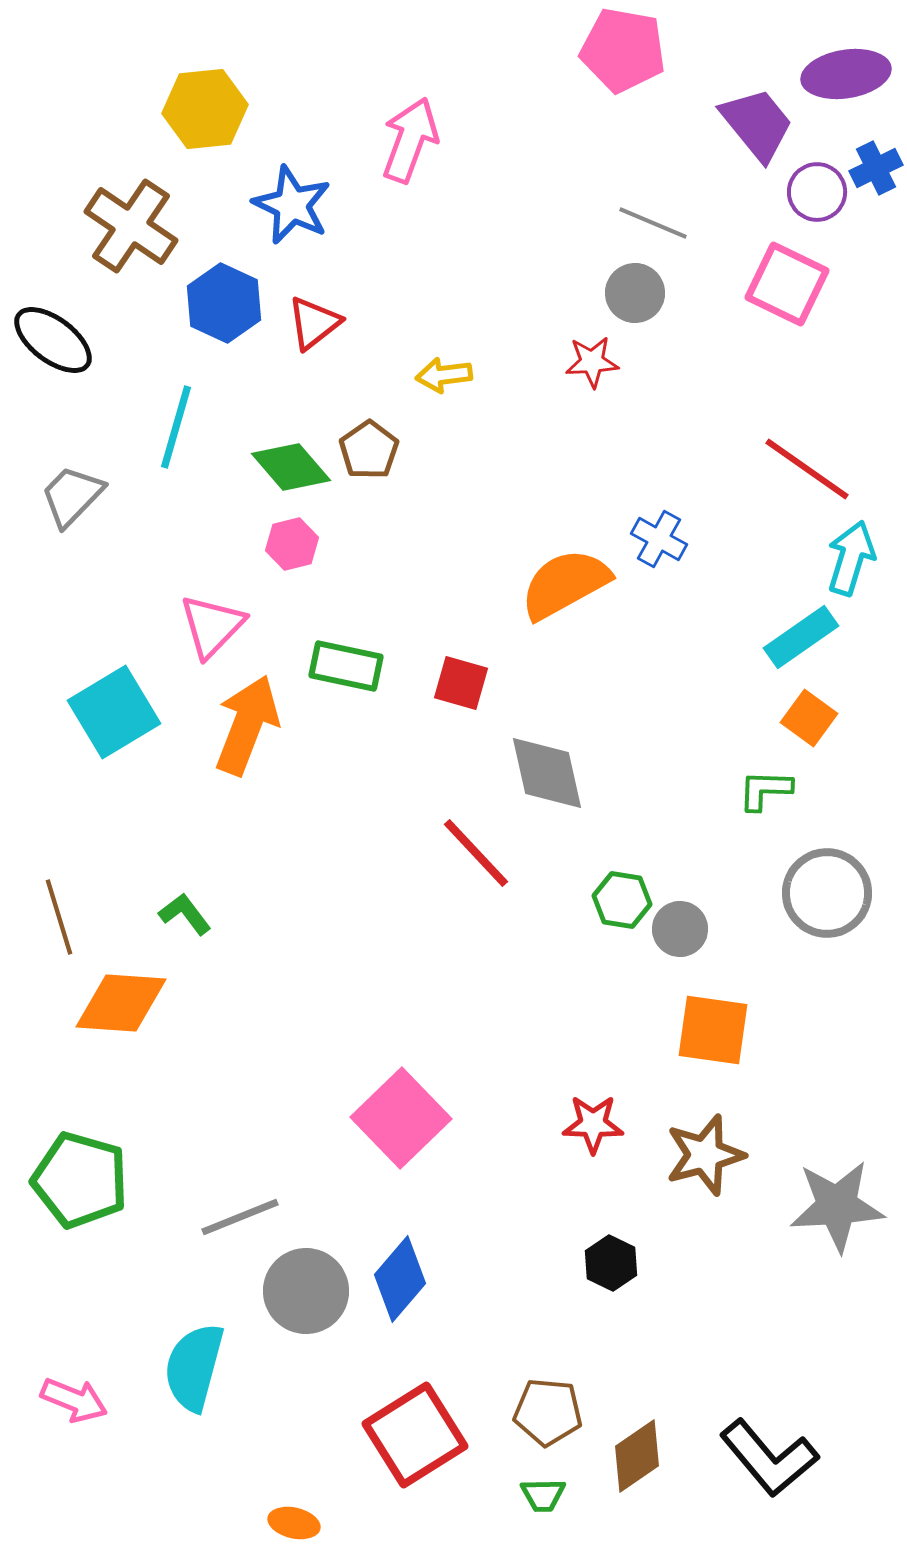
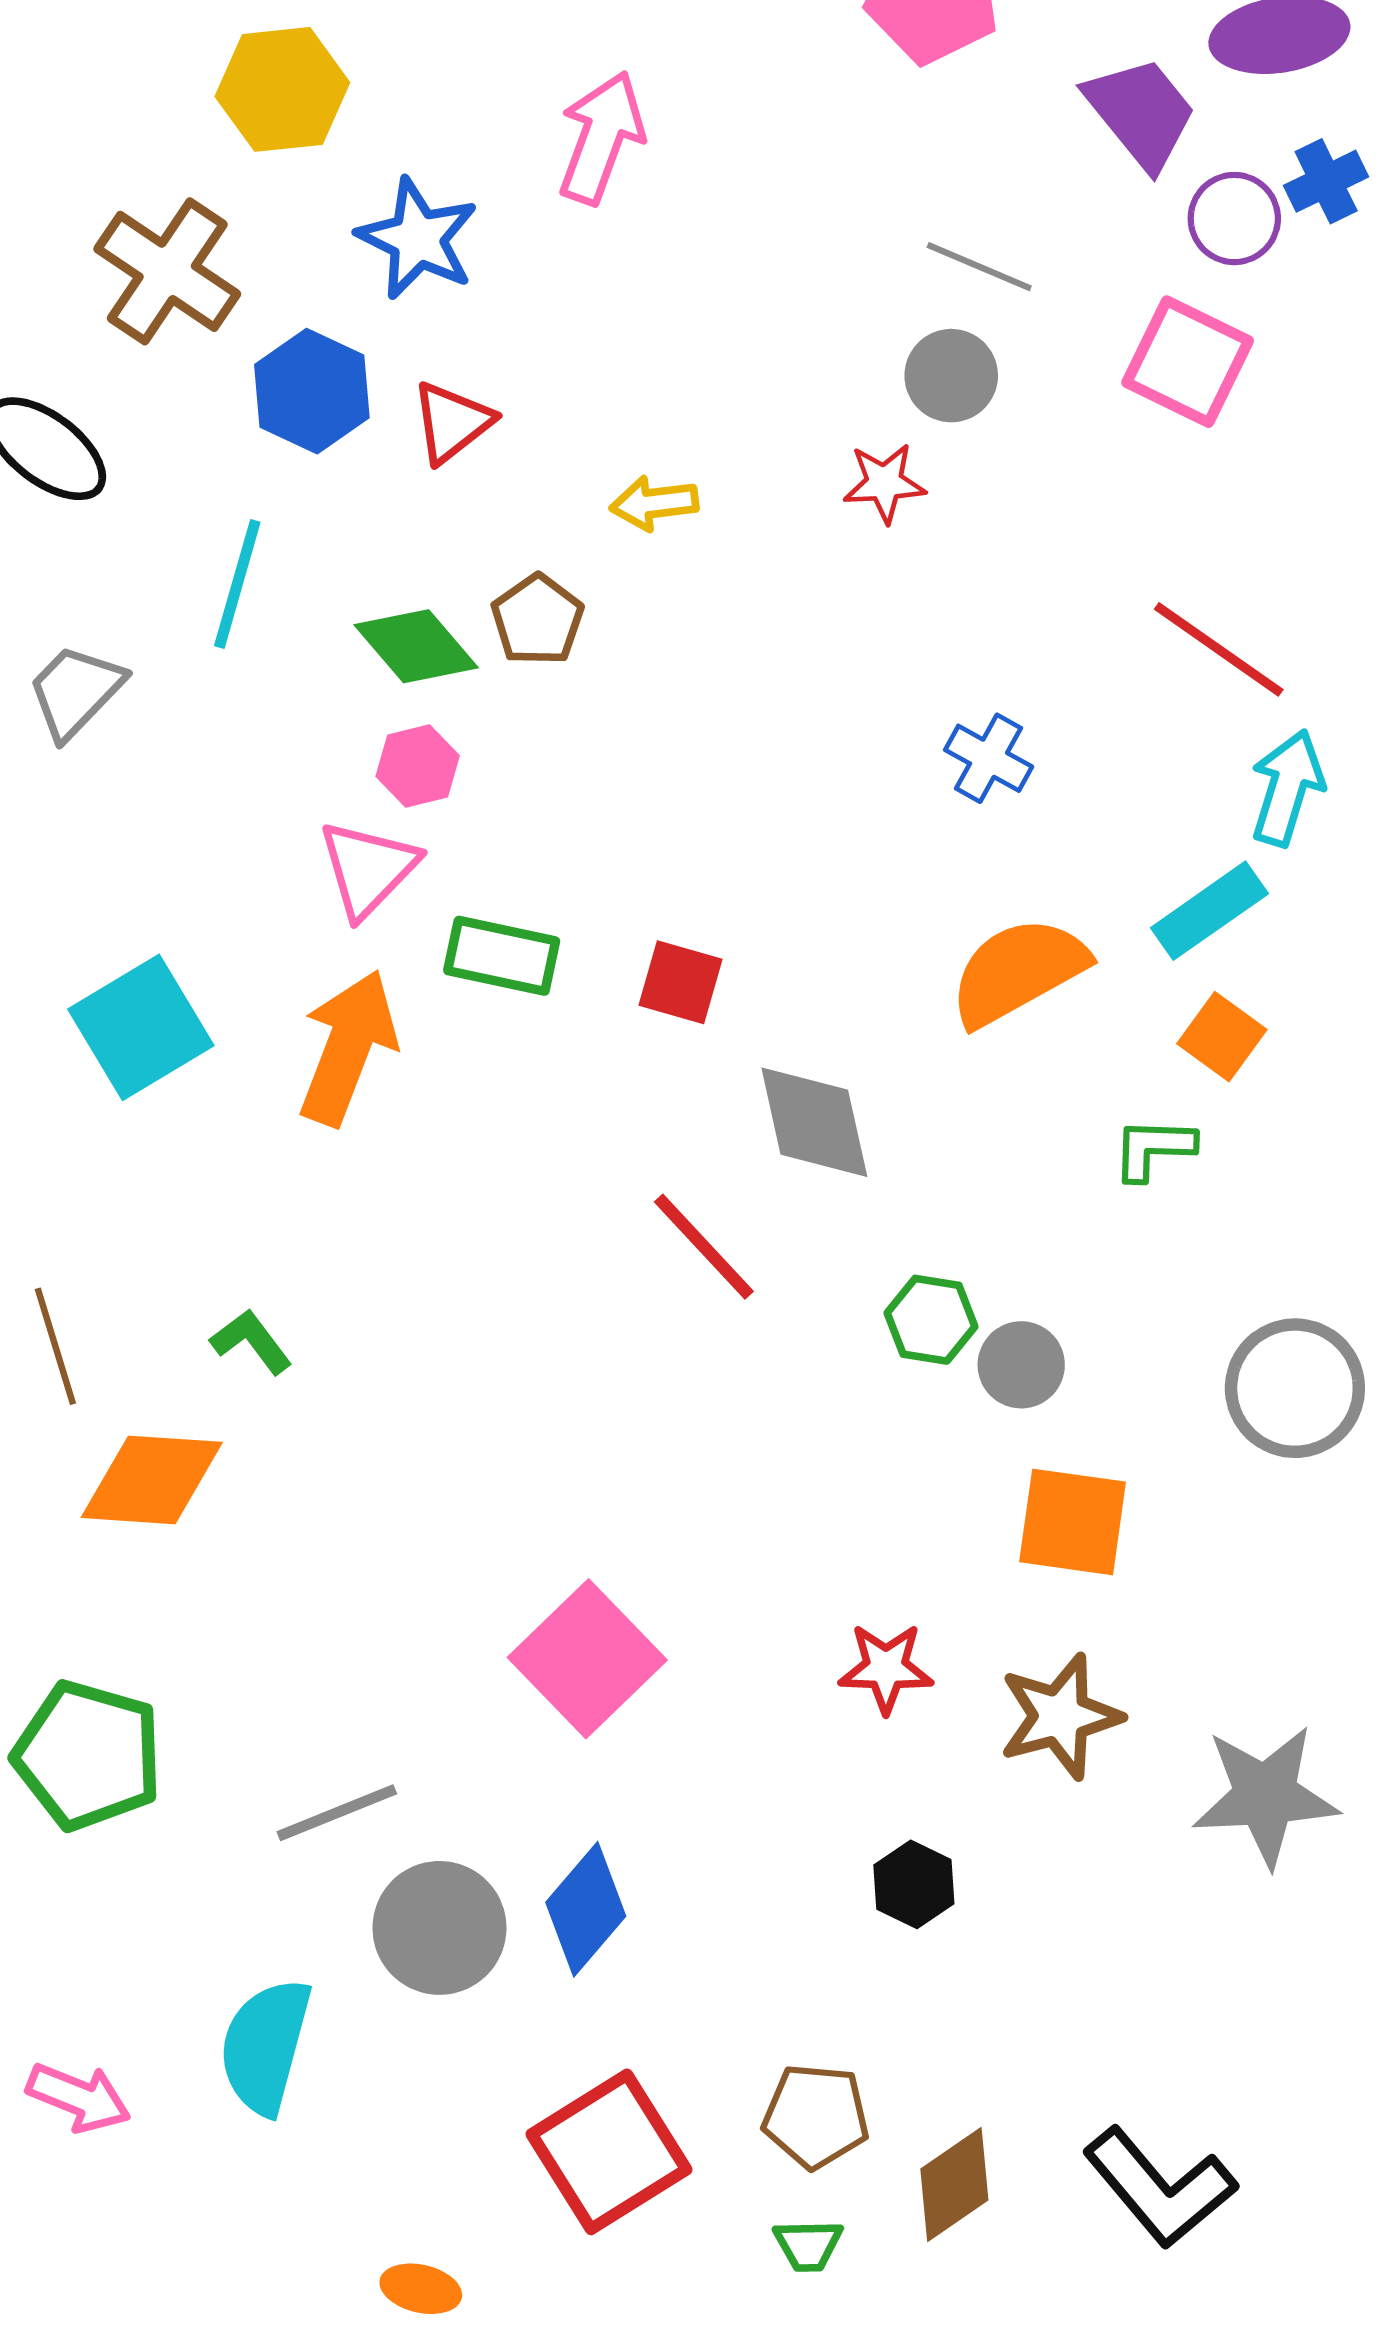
orange semicircle: (565, 584) -> (1018, 971), moved
pink triangle: (212, 626) -> (368, 869), moved
gray circle: (827, 893) -> (1295, 1388), moved

